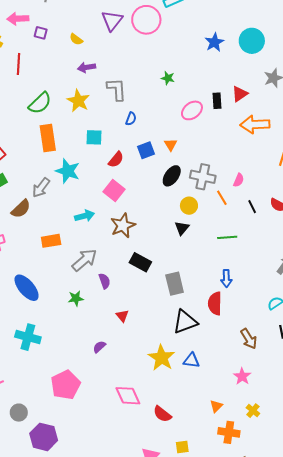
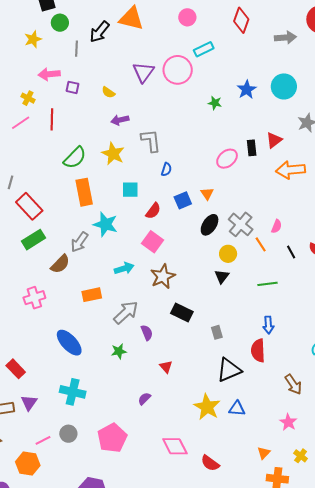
green star: (168, 78) -> (215, 103), moved
gray cross: (203, 177) -> (241, 224), turned 30
gray rectangle: (175, 284) -> (217, 332), size x0.6
gray circle: (19, 413) -> (68, 434), moved

